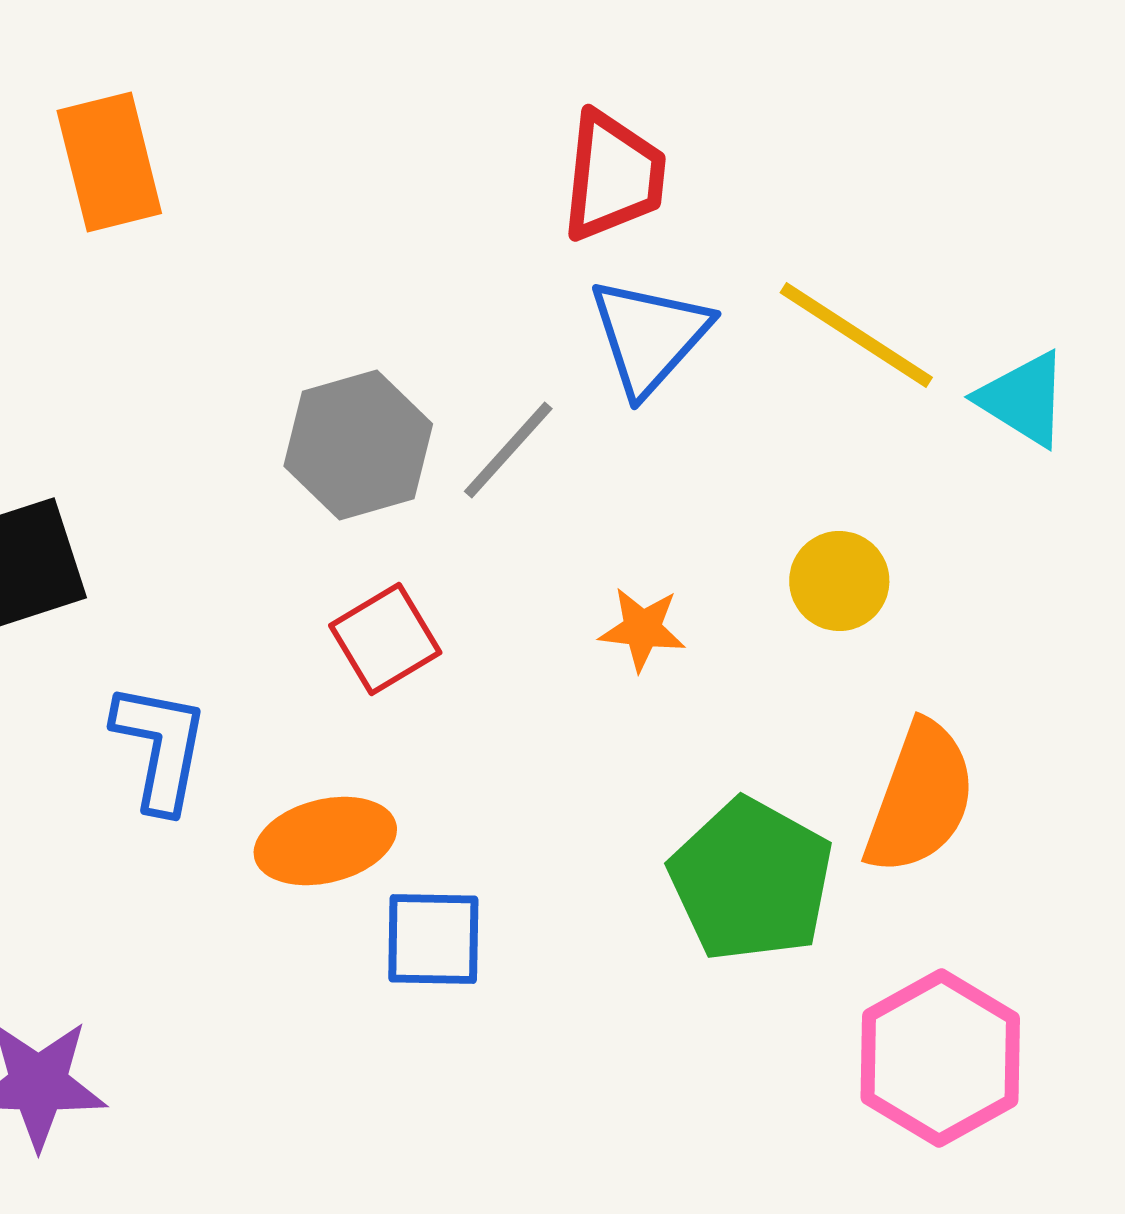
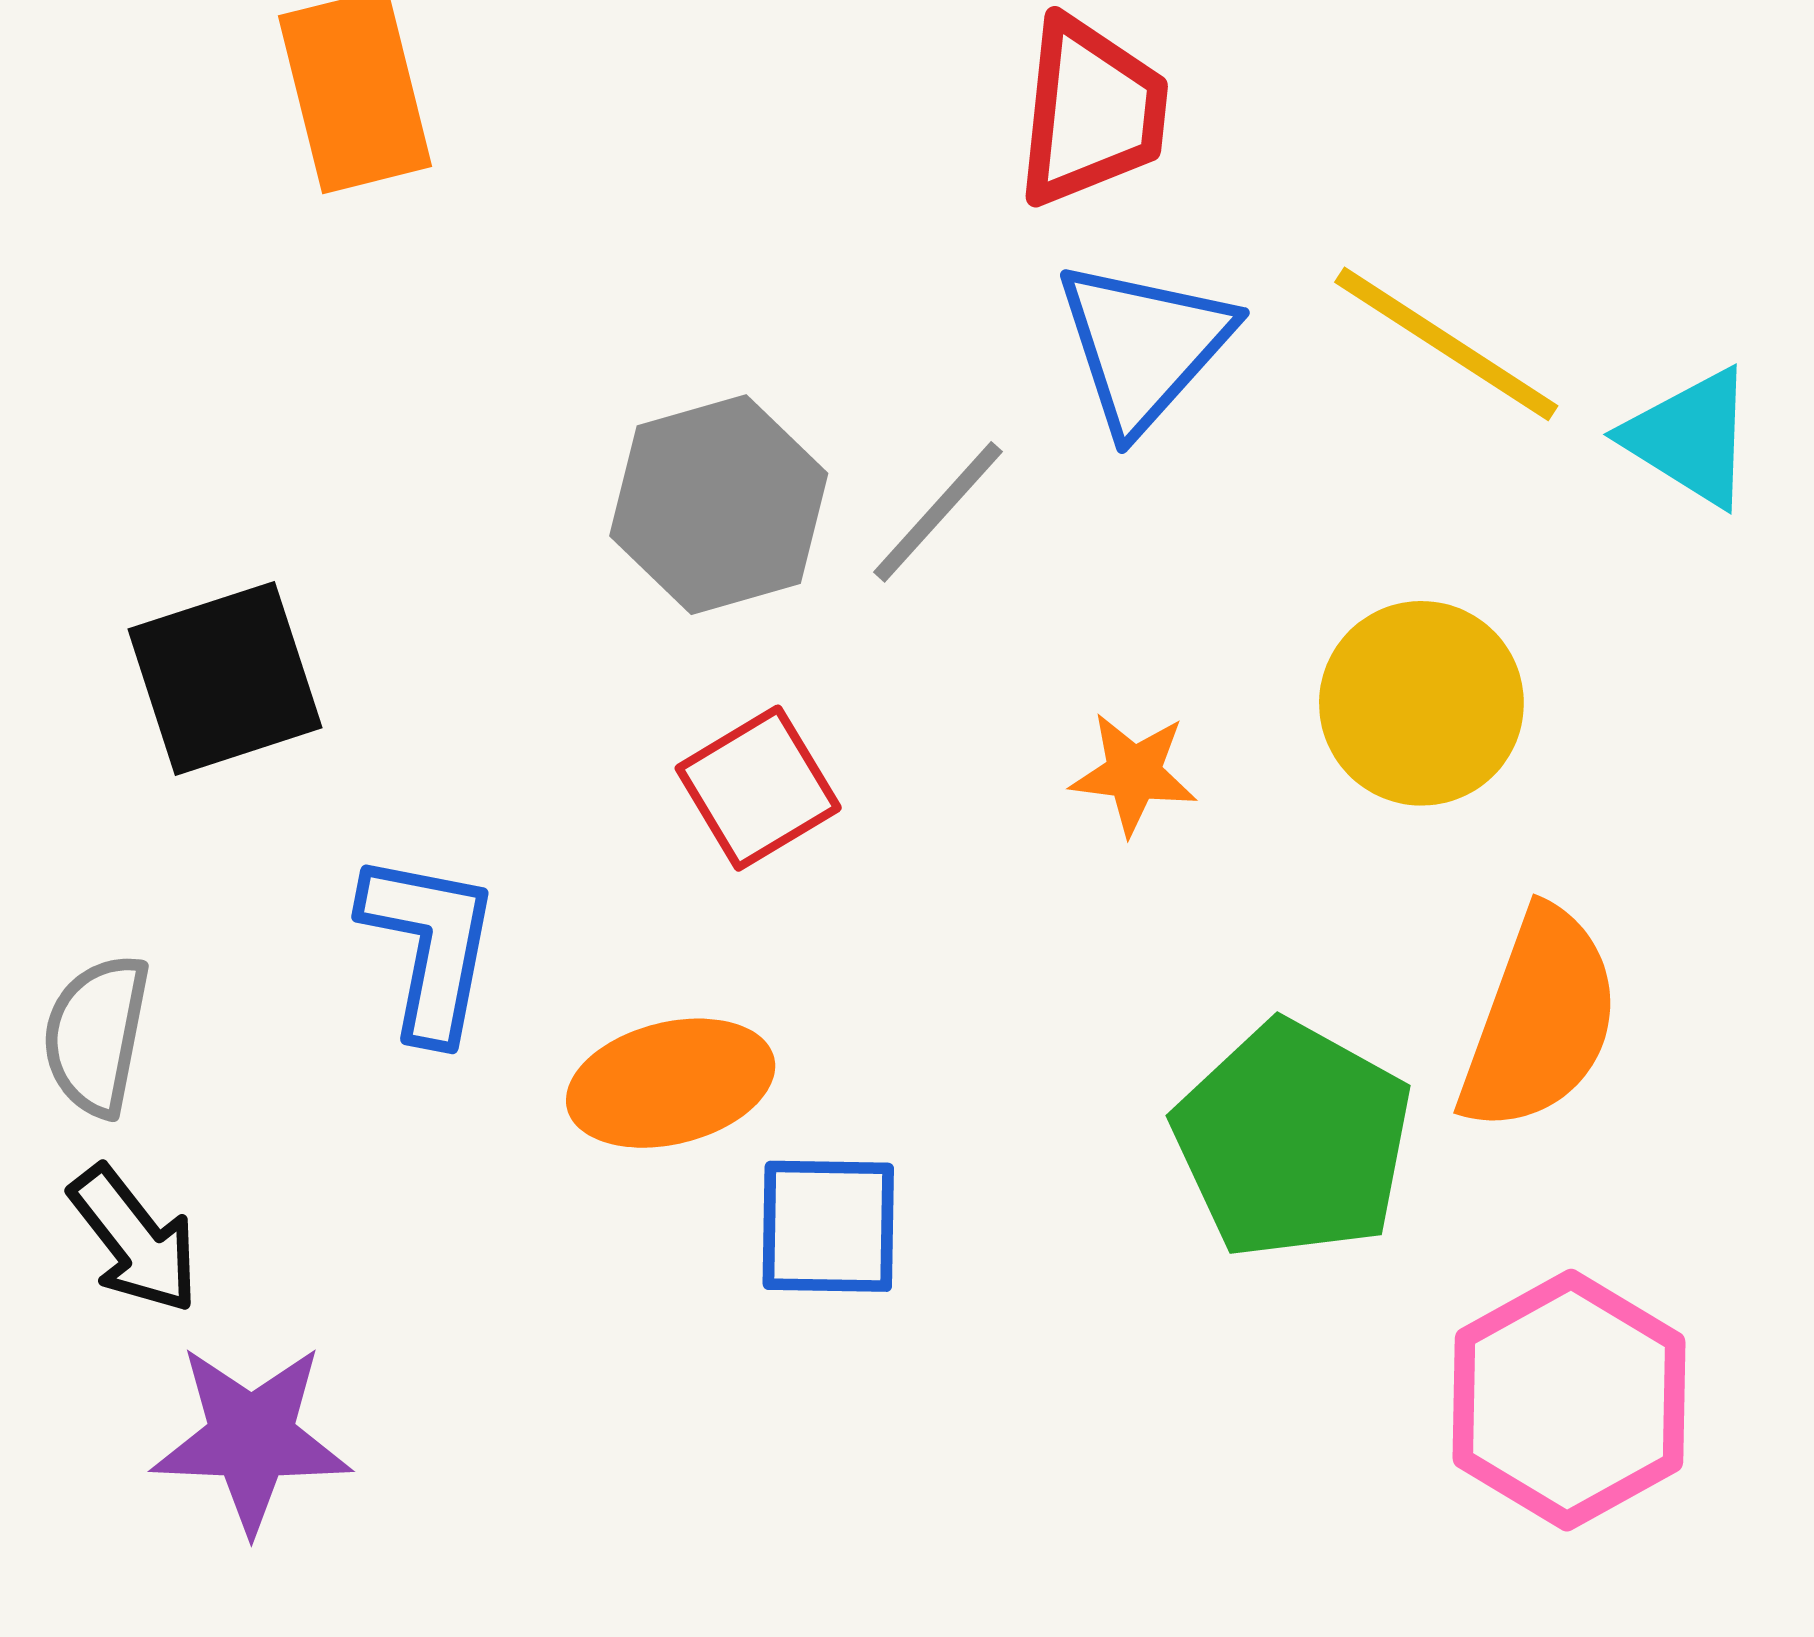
yellow circle: (839, 581) -> (1421, 703), size x1.4

